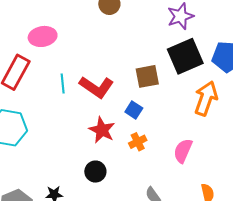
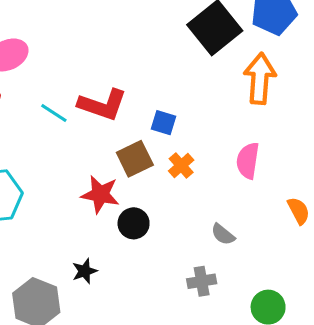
brown square: (147, 76) -> (135, 159), moved
cyan line: (63, 83) -> (54, 113), turned -36
red star: (102, 130) -> (100, 194), moved

